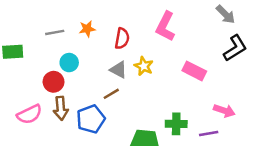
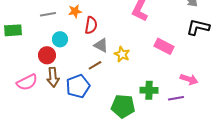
red semicircle: (122, 38) -> (91, 25), moved
black L-shape: (235, 48) -> (198, 27), turned -135
yellow star: (144, 66) -> (122, 54), moved

